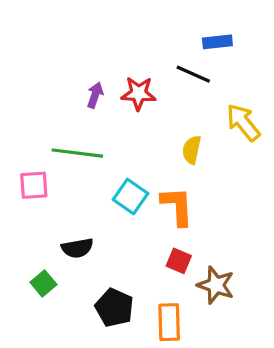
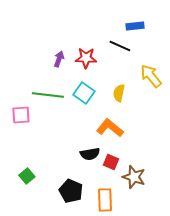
cyan square: (130, 197) -> (84, 93), moved
orange L-shape: (177, 206) -> (110, 128), turned -48
black semicircle: (77, 248) -> (90, 154), moved

